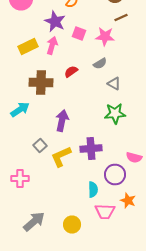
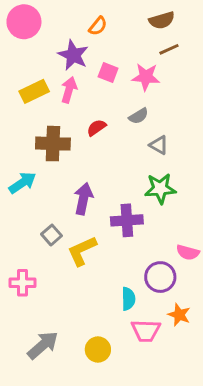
purple cross: (91, 148) -> (127, 220), moved

